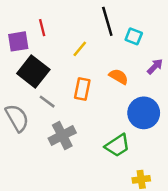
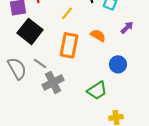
orange rectangle: (82, 89) -> (69, 45), size x1.4
gray line: (47, 102) -> (40, 63), moved
blue circle: (144, 113) -> (118, 64), size x0.7

